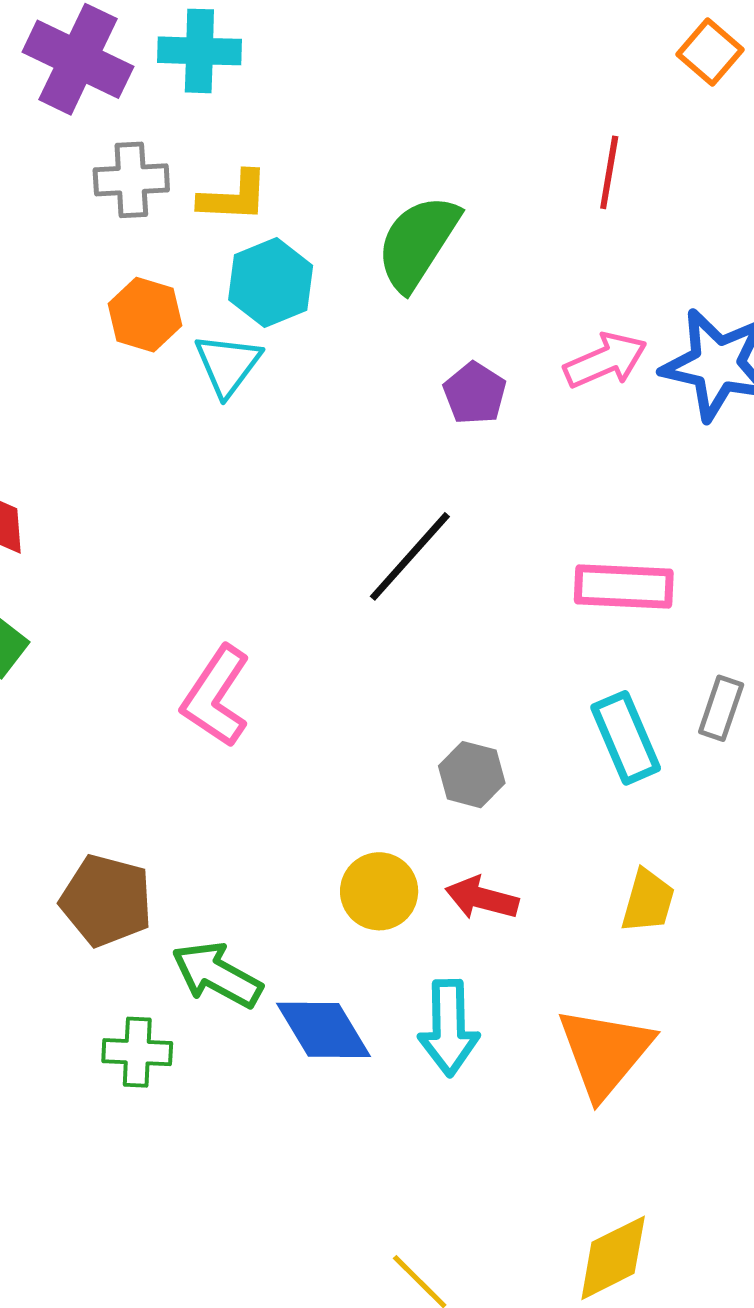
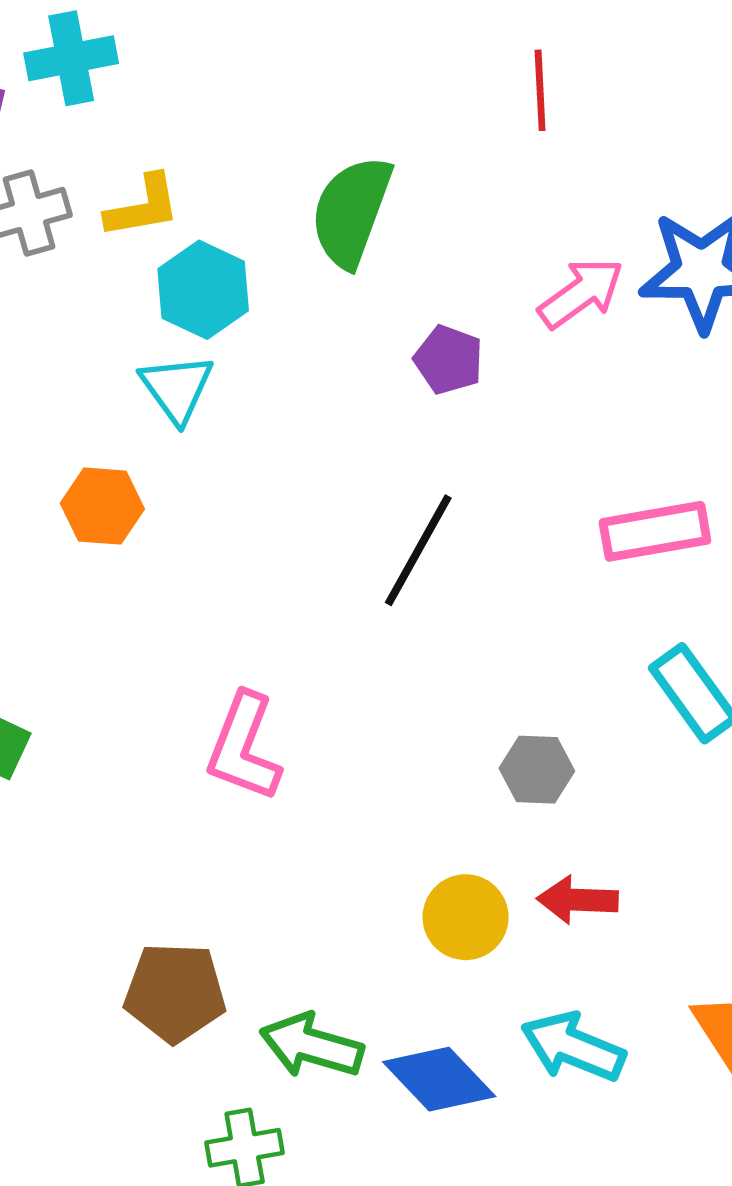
orange hexagon: (145, 315) -> (102, 506), moved
cyan arrow: (449, 1028) -> (573, 1047), turned 126

